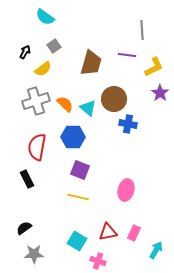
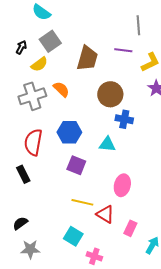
gray square: (54, 46) -> (50, 41), size x1.5
orange semicircle: (65, 104) -> (61, 89), moved
cyan triangle: (88, 108) -> (107, 144), moved, turned -36
yellow line: (78, 197) -> (82, 202), moved
red triangle: (108, 232) -> (105, 214), moved, turned 42

